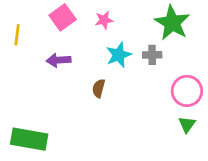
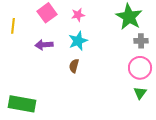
cyan star: (119, 55) -> (78, 41), moved
gray cross: (152, 55) -> (141, 41), moved

